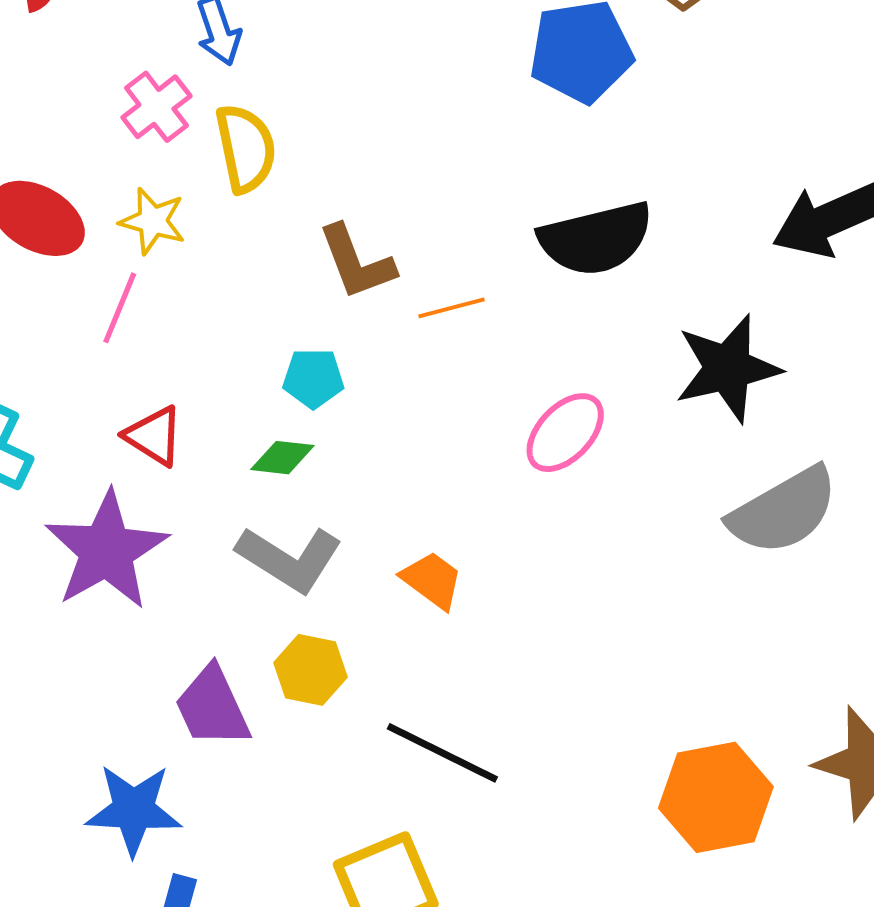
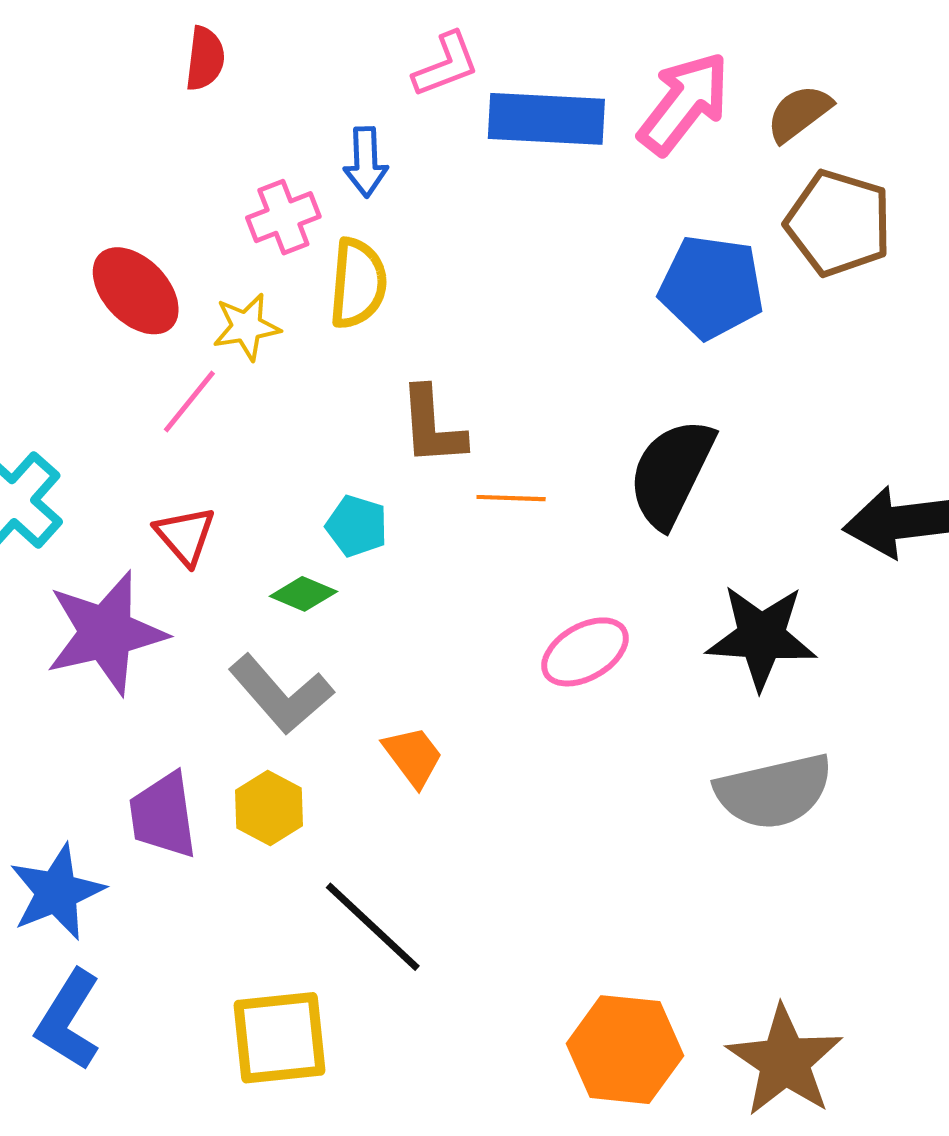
yellow star: (153, 221) -> (246, 327), turned 30
black semicircle: (596, 239) -> (671, 473), turned 113
blue star: (134, 810) -> (57, 892), turned 30

